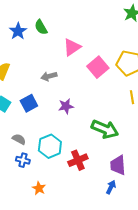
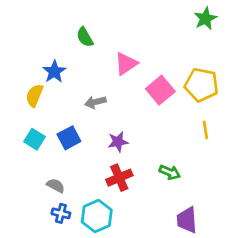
blue star: (18, 31) -> (54, 72), moved
green arrow: (105, 129) -> (170, 172), size x0.6
cyan hexagon: (50, 146) -> (97, 216), moved
red cross: (78, 160) -> (119, 178), moved

